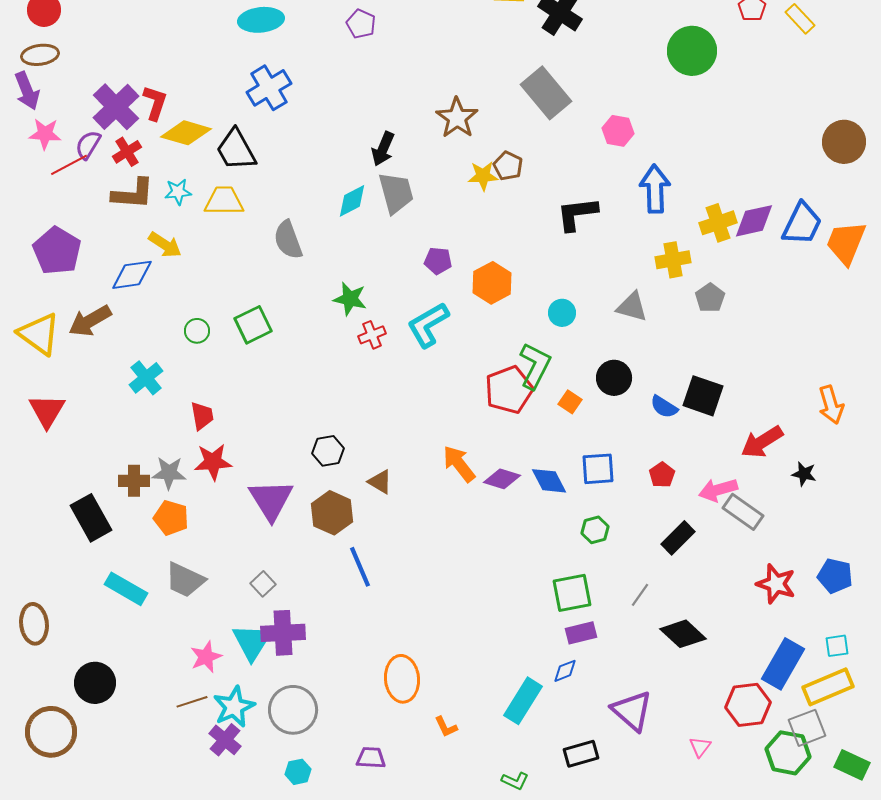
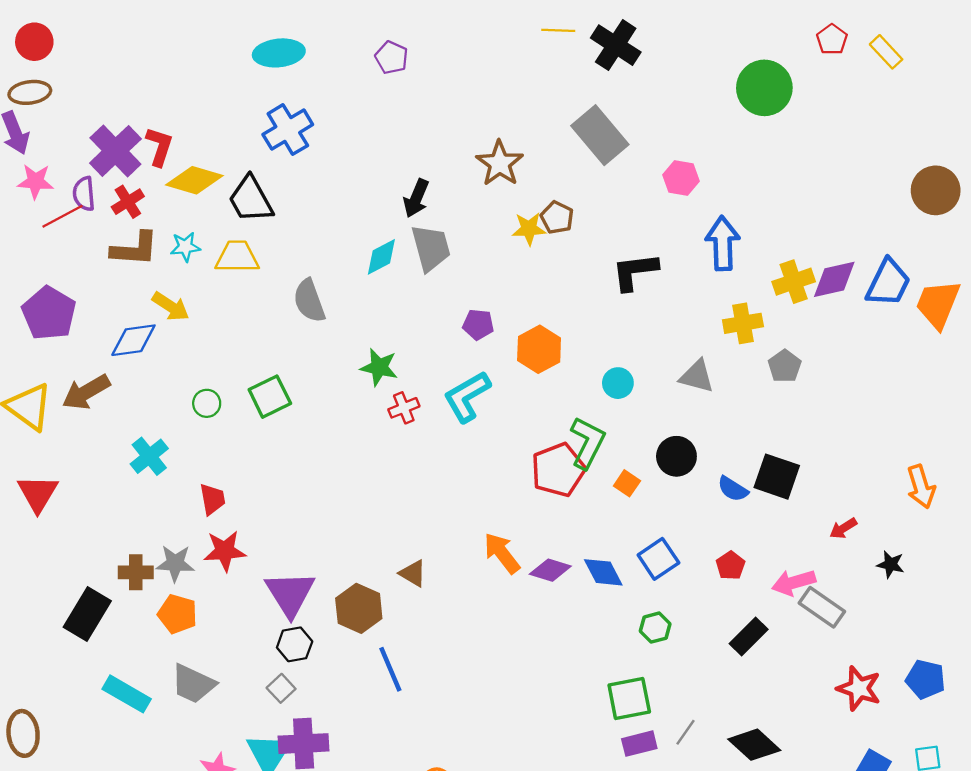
purple semicircle: (88, 145) -> (84, 194), turned -36
red arrow: (762, 442) -> (843, 528), size x0.6
black hexagon: (328, 451) -> (295, 644), moved
blue square: (598, 469) -> (658, 559), turned -30
black rectangle: (91, 518) -> (87, 614), turned 60
gray line: (640, 595) -> (686, 732), moved

